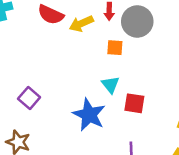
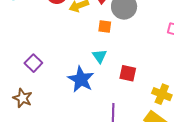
red square: (134, 103) -> (128, 73), moved

